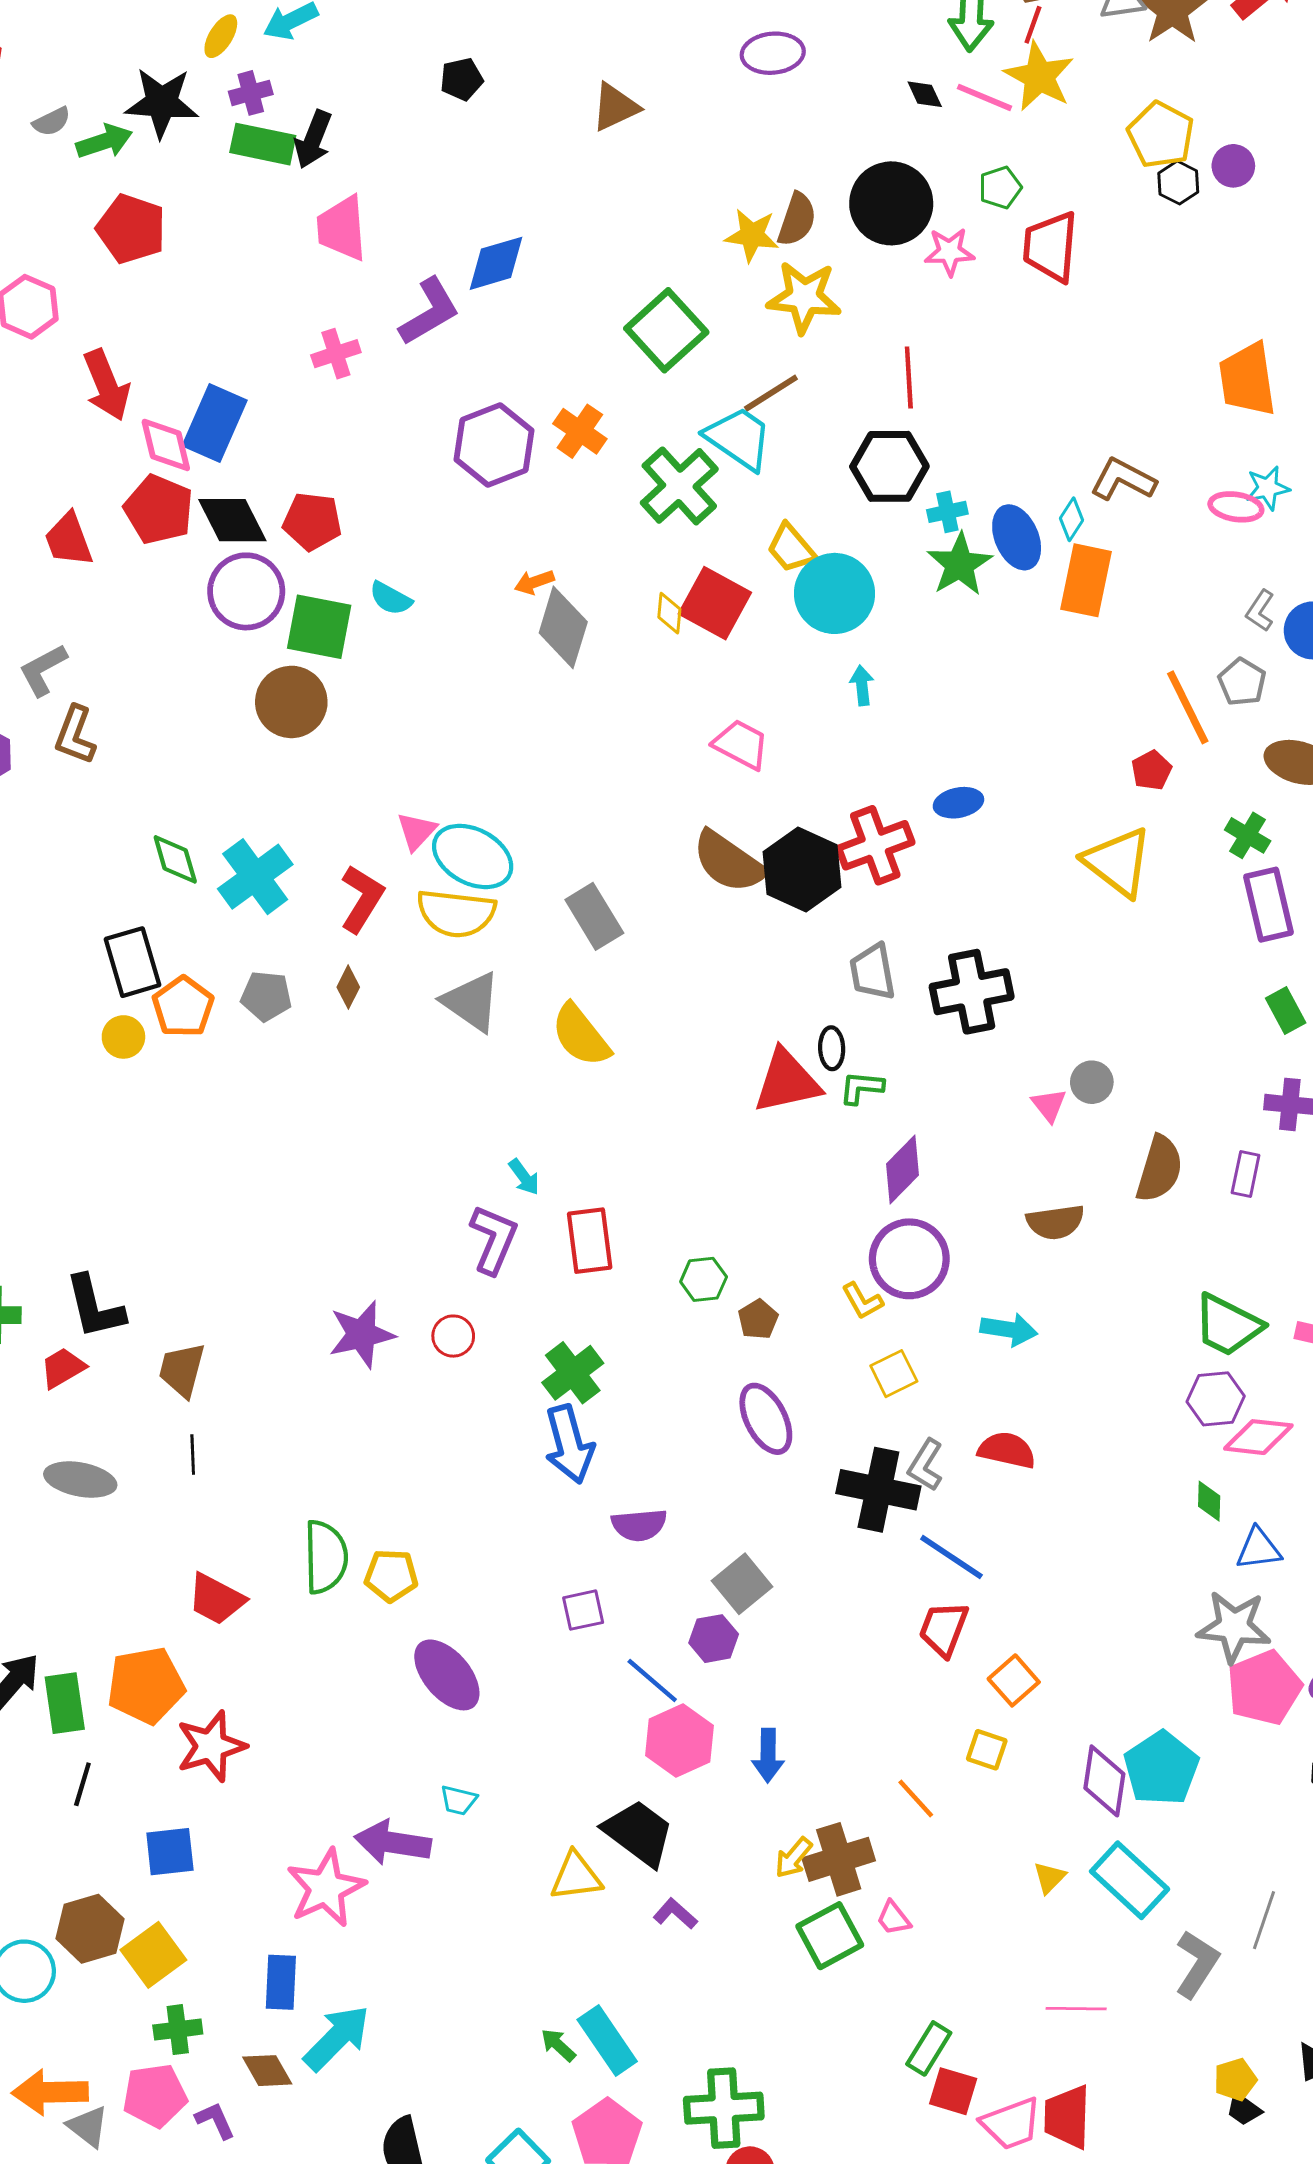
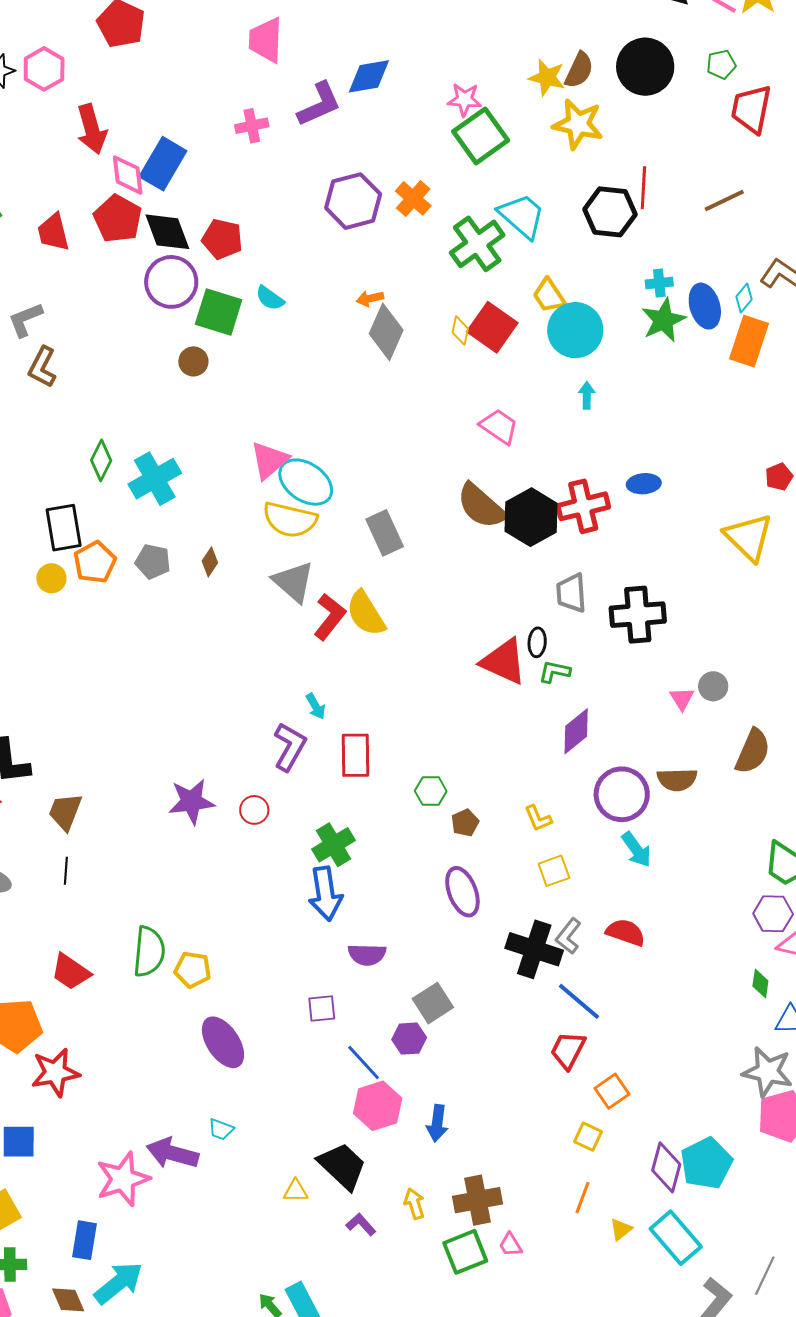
pink star: (949, 252) -> (464, 100), moved
brown line: (771, 393) -> (724, 200), moved
black hexagon: (889, 466) -> (610, 212), moved
brown circle: (291, 702) -> (193, 361), size x0.6
pink triangle: (417, 831) -> (269, 460), size x1.4
green diamond: (175, 859) -> (101, 460), turned 36
red L-shape: (362, 899) -> (330, 617), moved
red triangle: (787, 1081) -> (504, 662), turned 30
purple circle: (909, 1259) -> (622, 794), moved
cyan arrow: (1009, 1329) -> (636, 850), turned 39
orange line: (916, 1798) -> (583, 1198), moved, turned 56
yellow arrow: (793, 1858) -> (414, 1204), moved, turned 116
yellow triangle: (576, 1876) -> (296, 1191), size x0.7

